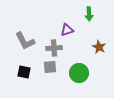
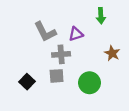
gray L-shape: (25, 41) -> (45, 32), moved
black square: (24, 72) -> (27, 82), turned 32

